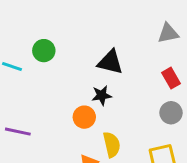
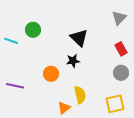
gray triangle: (168, 33) -> (119, 18), turned -35
black triangle: (110, 62) -> (79, 38), turned 30
orange circle: (84, 117) -> (51, 74), moved

